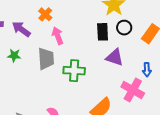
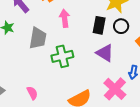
pink arrow: (58, 36) -> (65, 18), moved
green cross: (74, 71) -> (62, 56), turned -30

